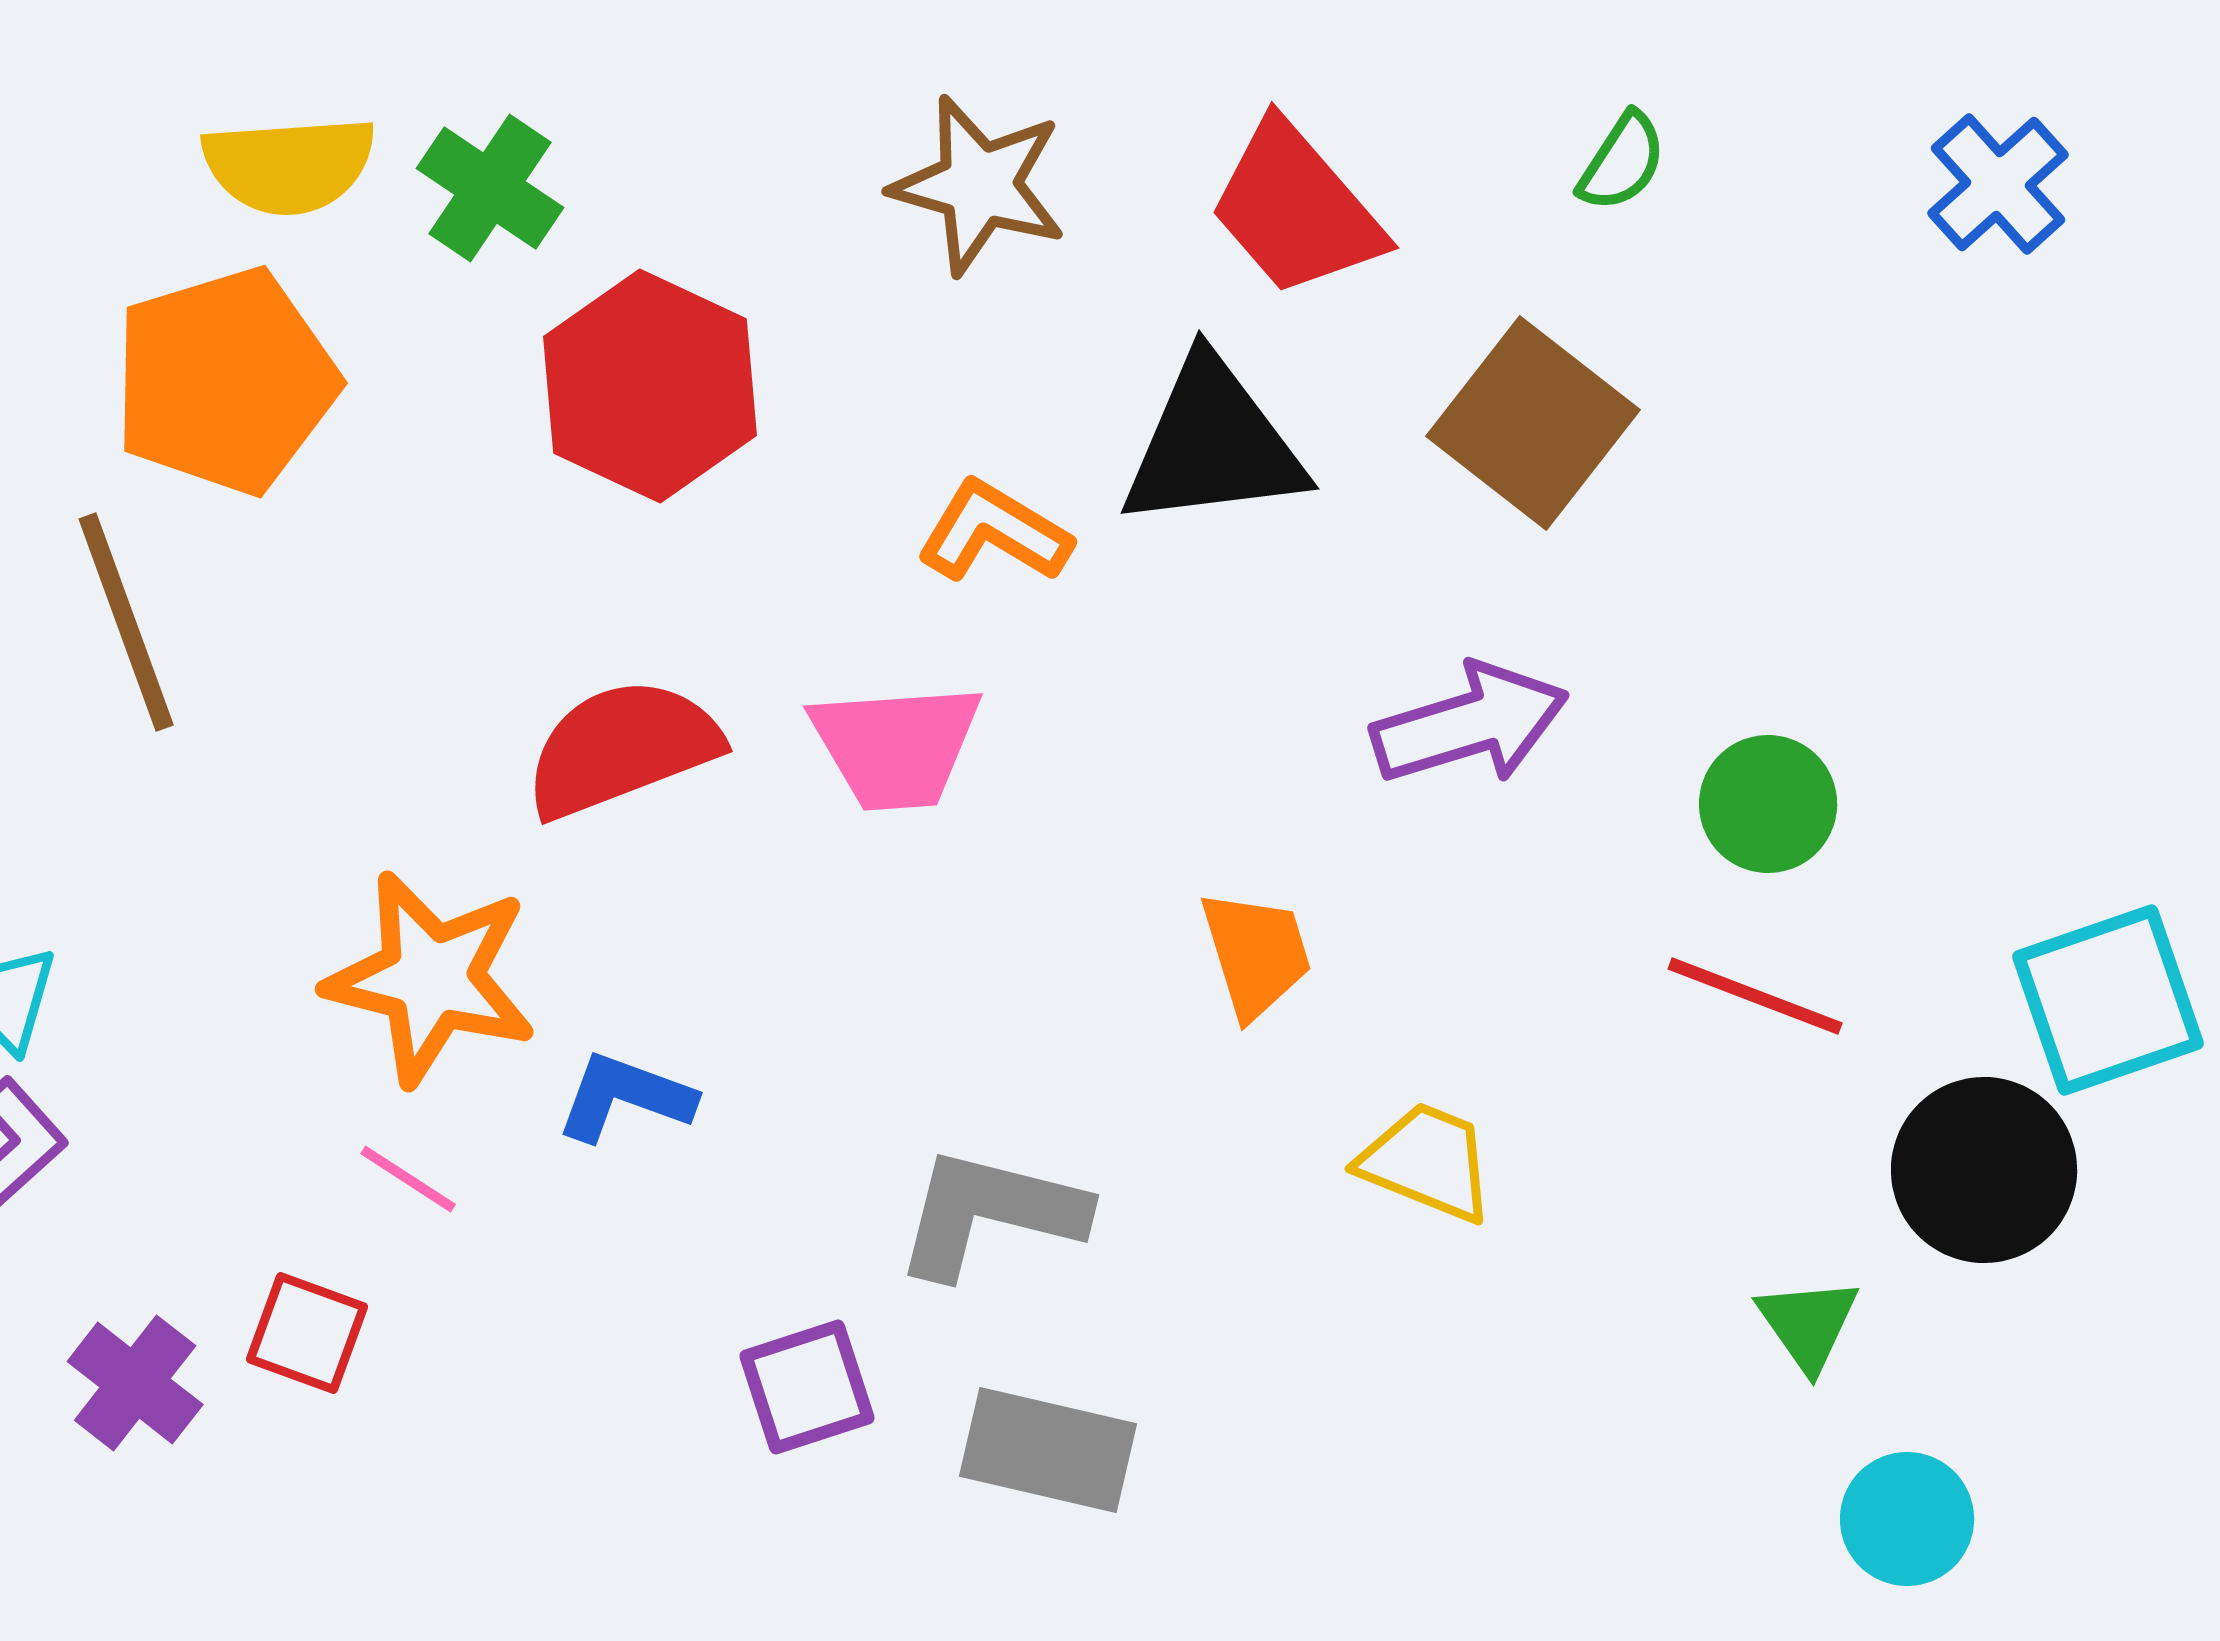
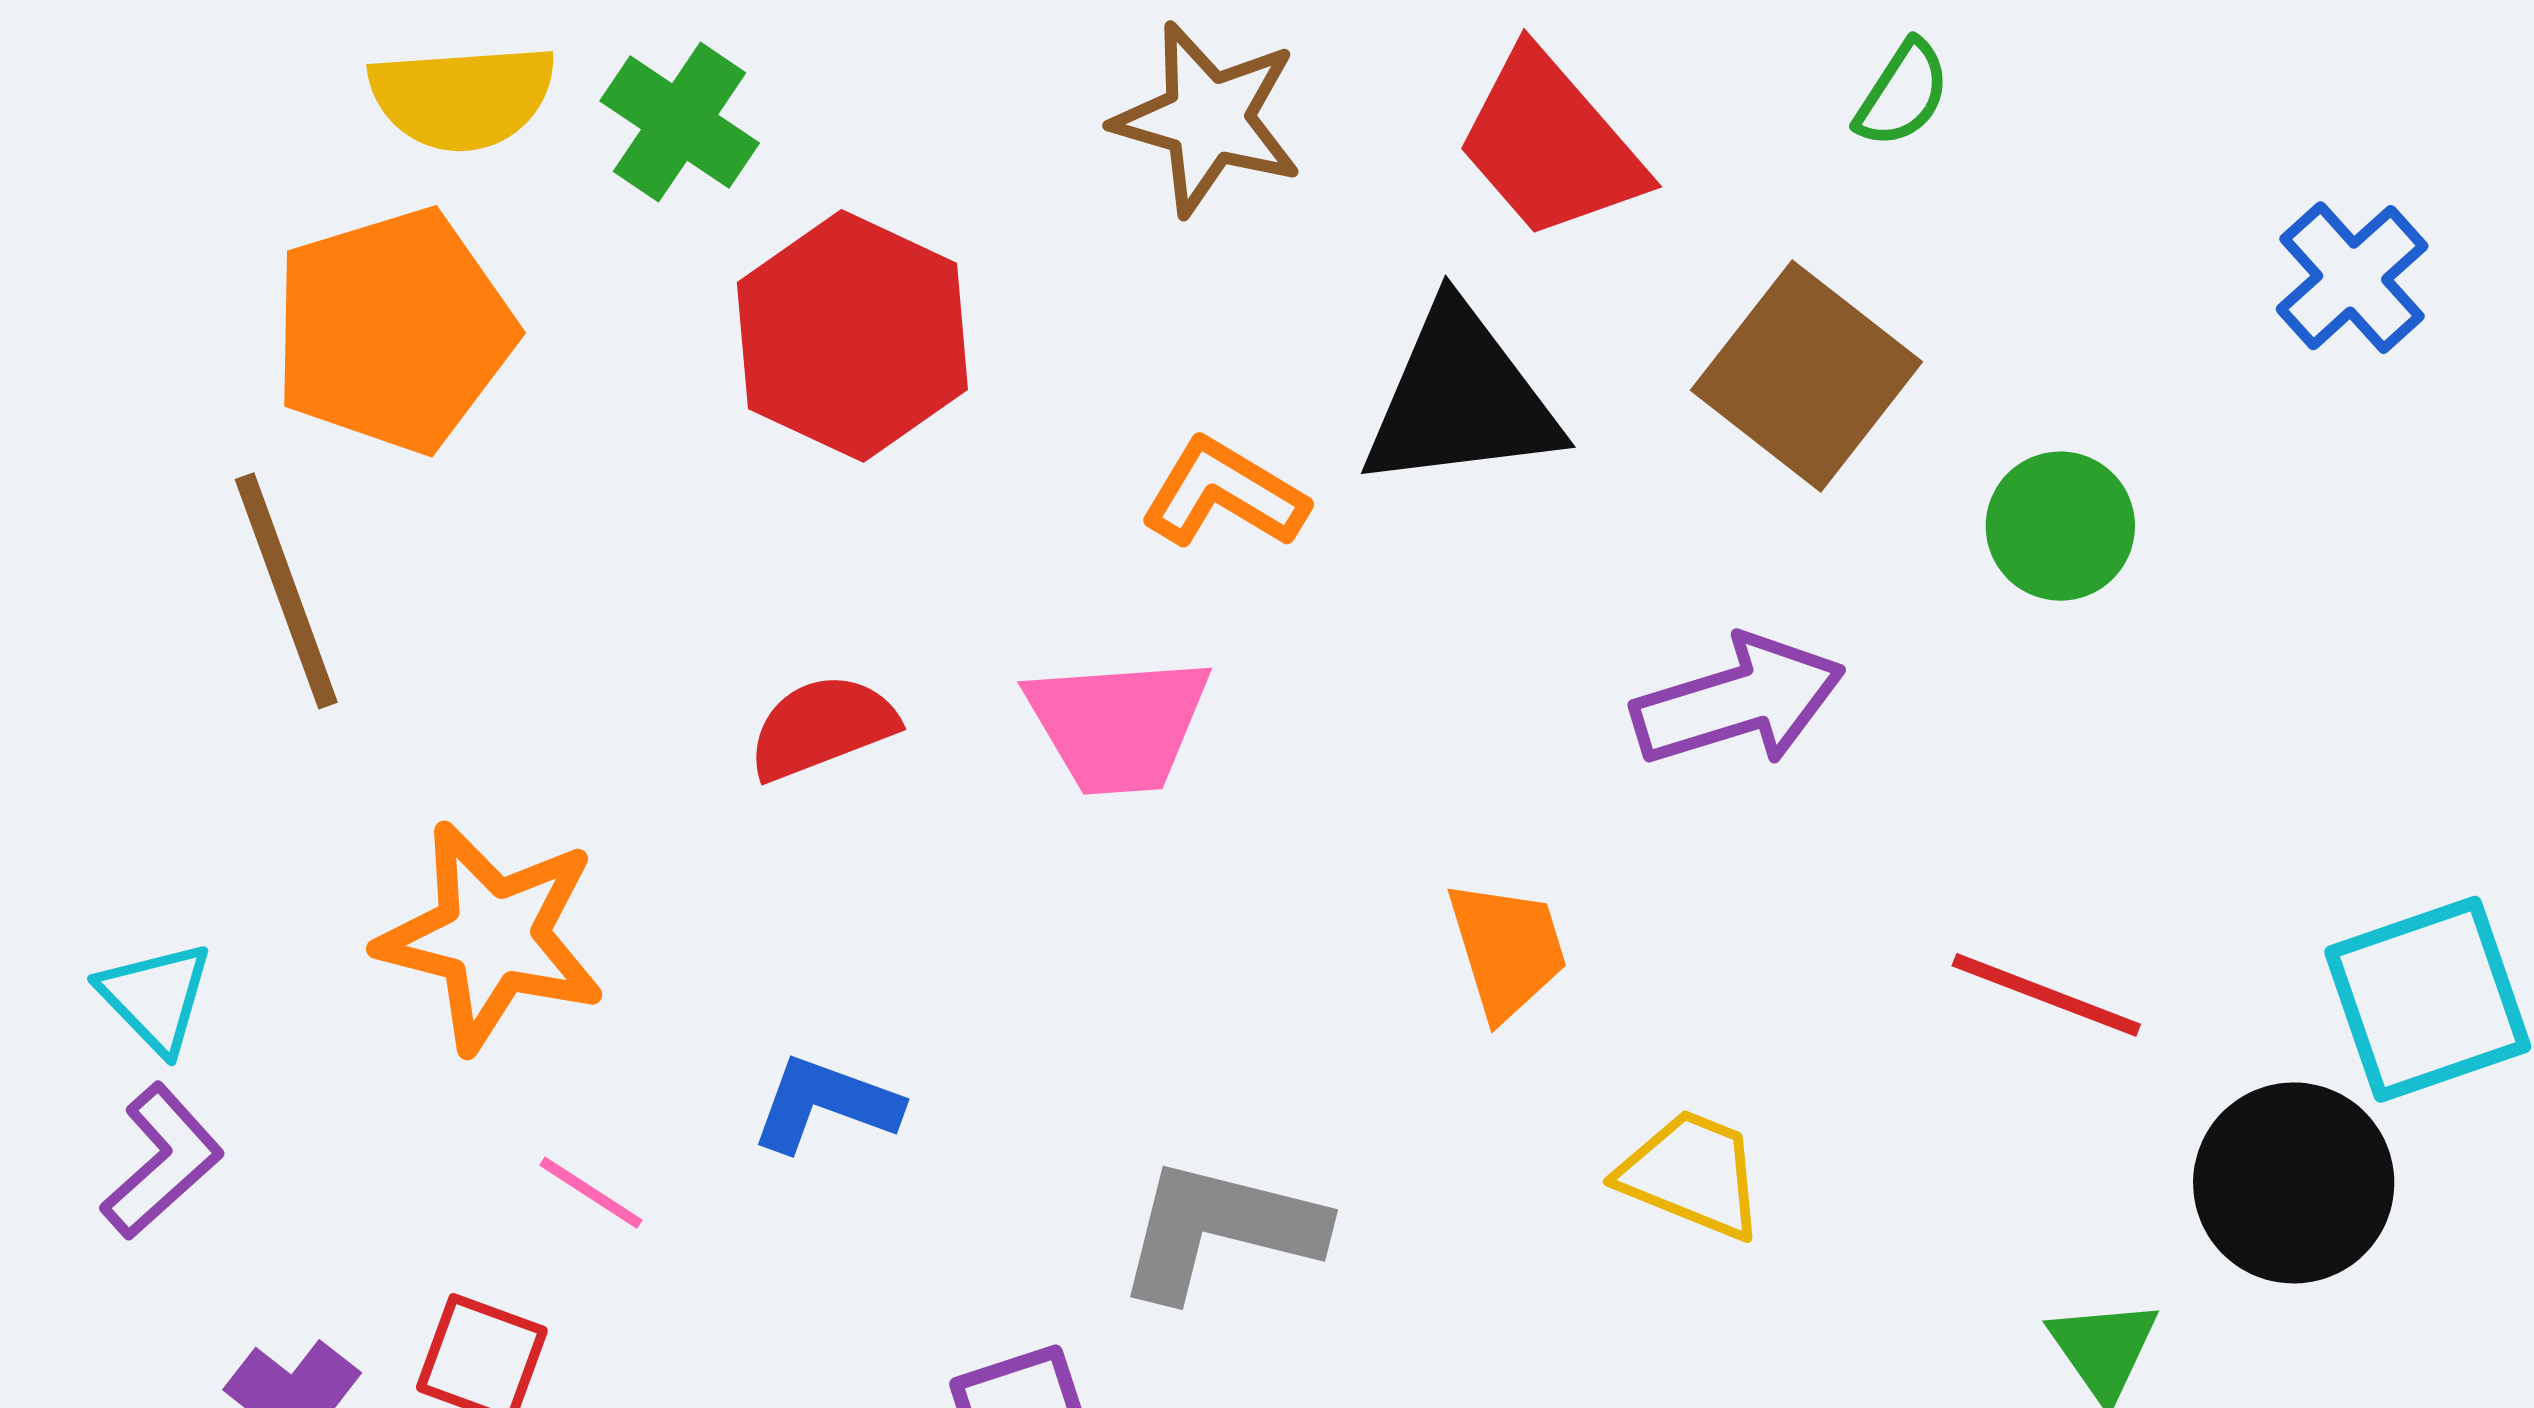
blue cross: (1998, 184) -> (2352, 278), moved
red semicircle: (622, 748) -> (822, 727), size x0.7
green circle: (1768, 804) -> (2060, 526), moved
orange star: (431, 978) -> (492, 937), moved

